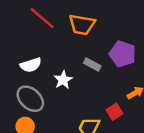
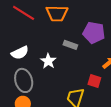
gray ellipse: (30, 99) -> (24, 80), turned 40
red square: (115, 112) -> (94, 81), turned -32

